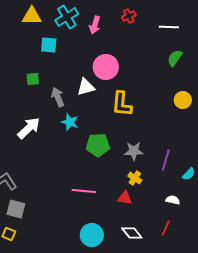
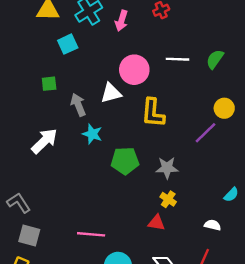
white line: (169, 27) -> (178, 59), moved
cyan square: (49, 45) -> (68, 44), turned -30
purple line: (166, 160) -> (206, 133), moved, turned 30
pink line: (84, 191) -> (91, 234), moved

